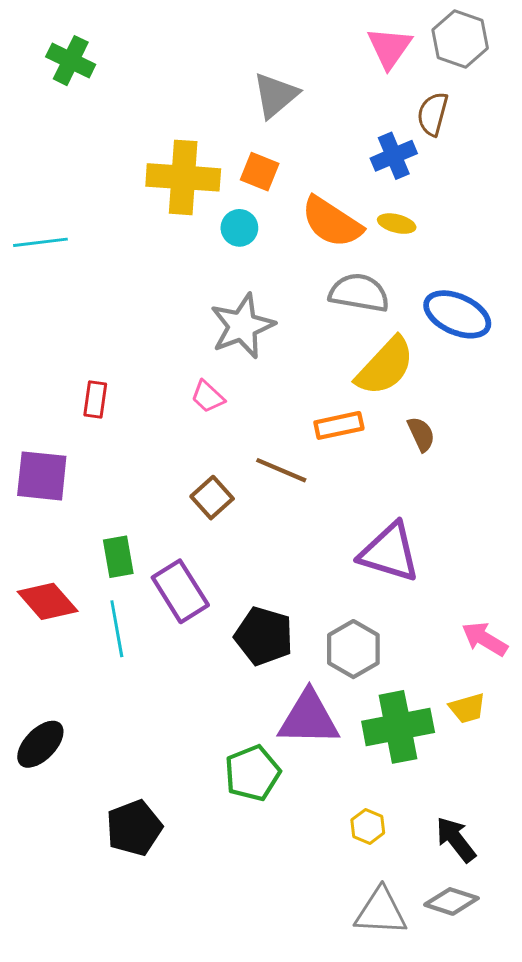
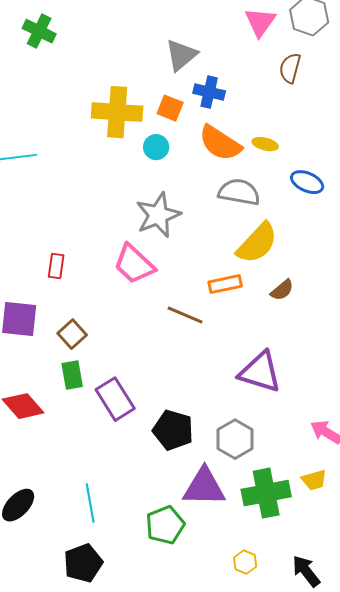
blue cross: (394, 156) -> (209, 92), moved, turned 36
blue ellipse: (457, 314) -> (307, 182), moved, size x0.7
pink trapezoid: (208, 397) -> (134, 264), size x1.8
brown semicircle: (421, 434) -> (282, 290), turned 75
brown square: (212, 498) -> (72, 334), moved
cyan line: (117, 629) -> (90, 503), moved

